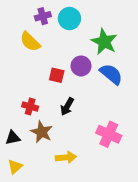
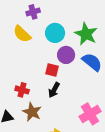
cyan circle: (69, 19) -> (55, 33), moved
red square: (57, 75) -> (52, 70), moved
pink cross: (109, 134) -> (90, 114), turned 35

